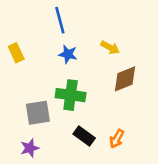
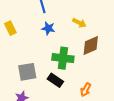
green cross: (71, 95) -> (63, 58), moved
black rectangle: (84, 136) -> (55, 80), moved

